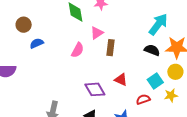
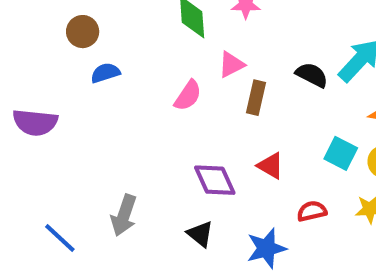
black semicircle: (152, 50) -> (312, 75), moved
cyan square: (155, 81) -> (341, 153), moved, turned -35

